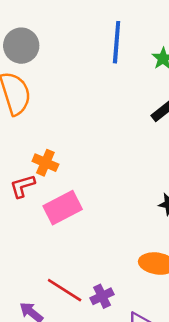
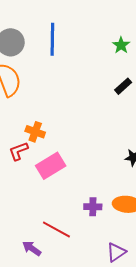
blue line: (117, 42) -> (52, 39), moved
purple cross: (102, 296) -> (93, 207), moved, turned 30

